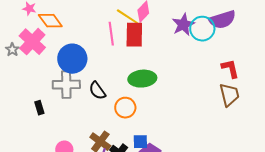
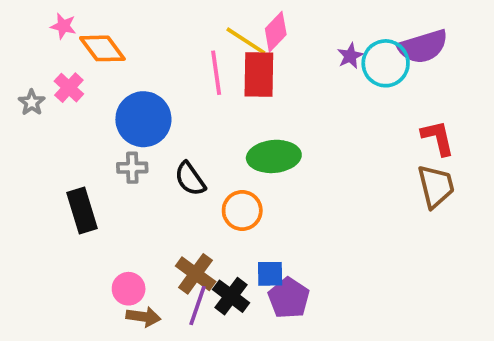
purple star: (183, 25) -> (350, 56), size x0.6
pink cross: (32, 42) -> (69, 88), size x0.6
gray cross: (66, 85) -> (132, 168), size x0.6
black rectangle: (39, 108) -> (82, 210), size x1.6

